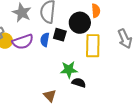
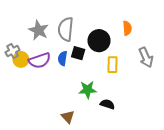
orange semicircle: (96, 11) -> (127, 28), moved
yellow rectangle: (93, 46) -> (113, 65), size x0.7
black semicircle: (79, 83) -> (107, 104), moved

